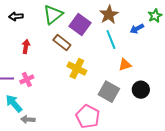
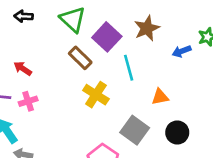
green triangle: (53, 14) -> (73, 19), turned -45
cyan line: (111, 40) -> (129, 68), moved
red arrow: (26, 46) -> (23, 68), moved, turned -72

